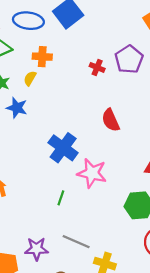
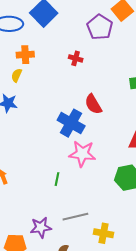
purple pentagon: (129, 59) -> (100, 27), moved
blue cross: (63, 148) -> (71, 123), moved
gray line: (76, 242) -> (75, 217), turned -30

